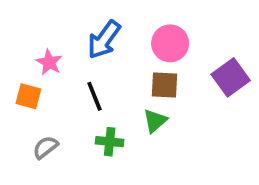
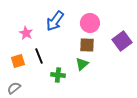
orange square: (28, 96) -> (18, 61), moved, turned -32
black line: (94, 96) -> (39, 56), moved
gray semicircle: (45, 147) -> (14, 88), moved

